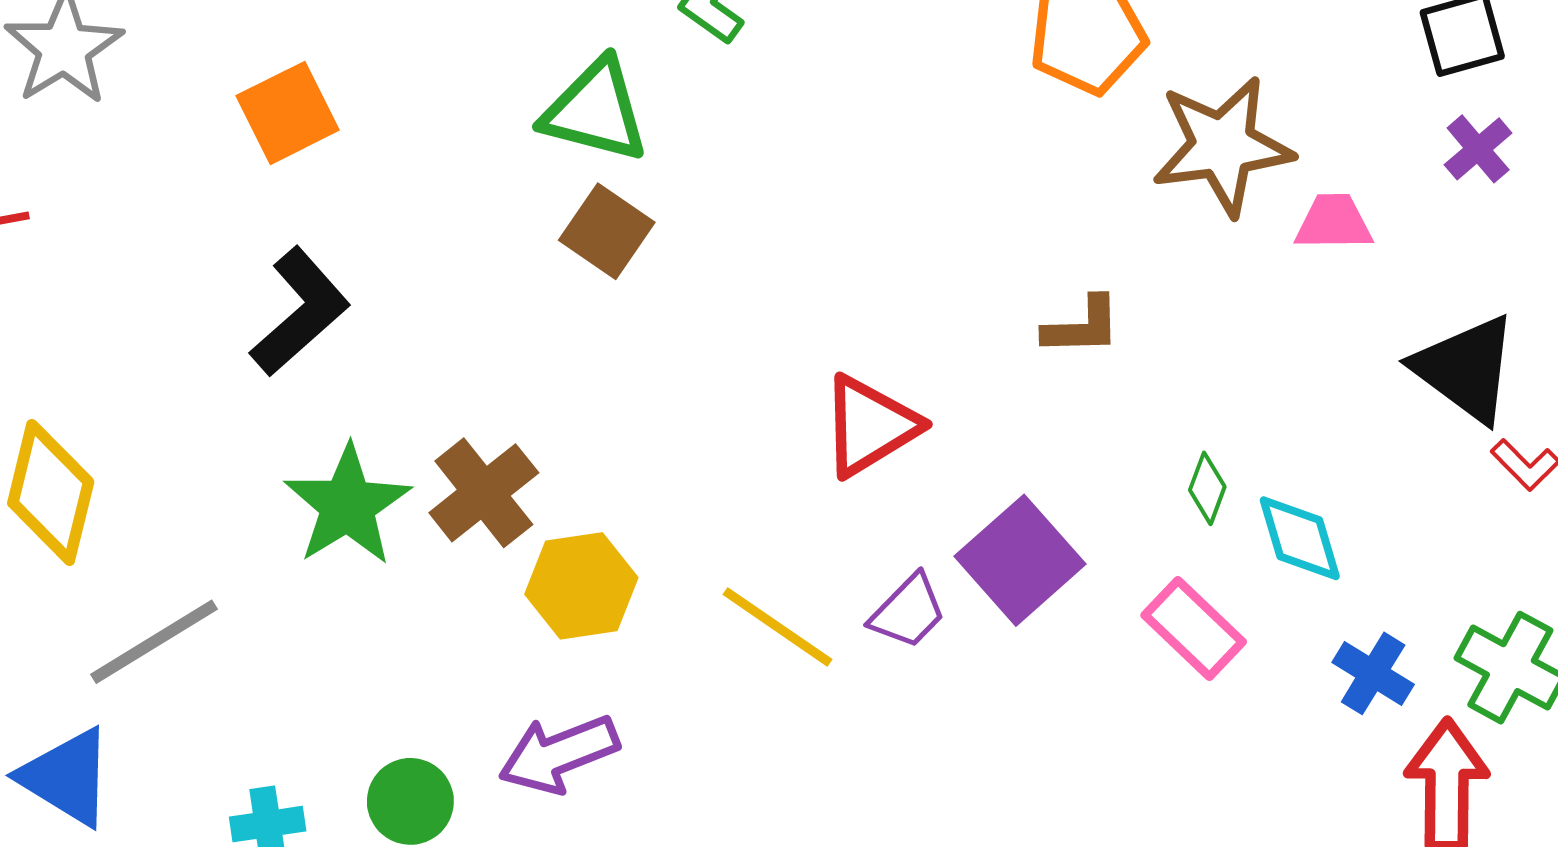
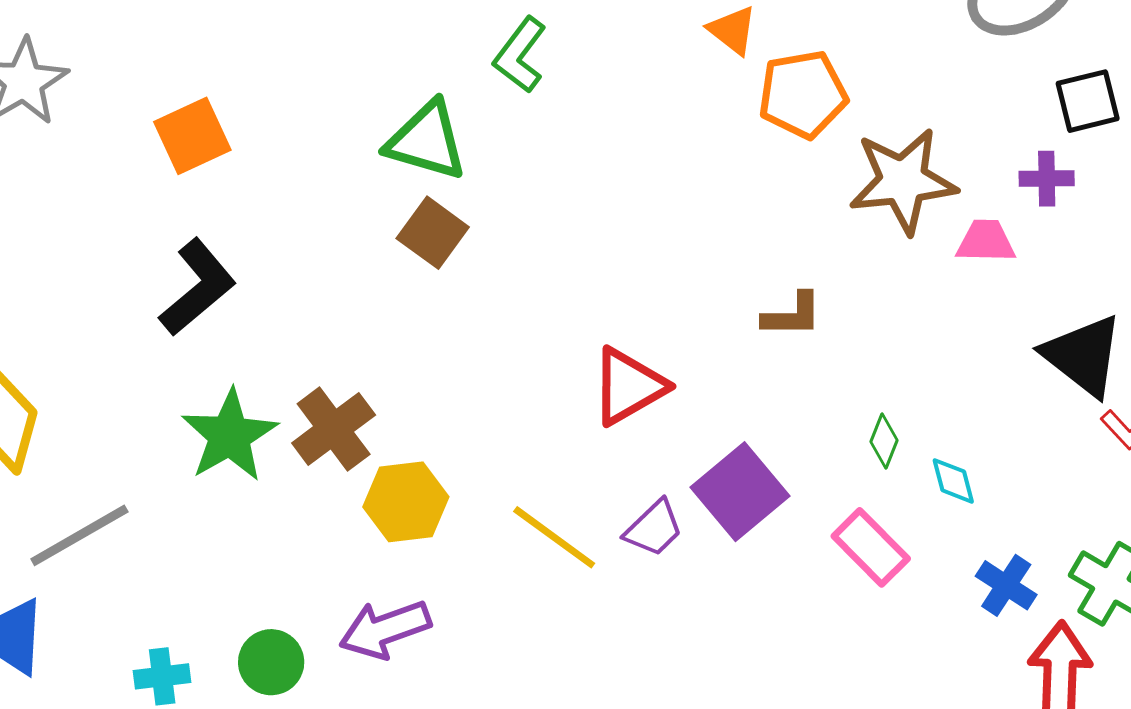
purple cross: (1478, 149) -> (1047, 179), moved, turned 38
cyan diamond: (1300, 538) -> (953, 481), size x0.7

